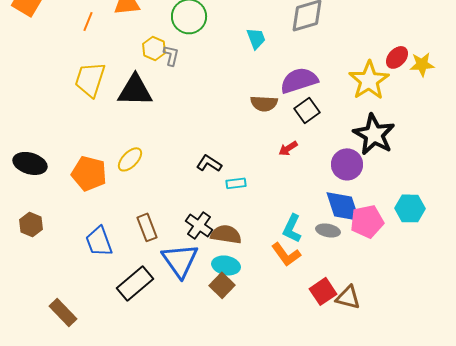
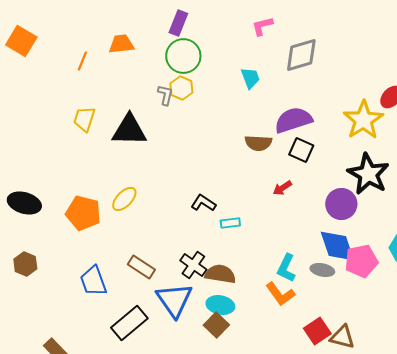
yellow hexagon: (154, 48) -> (181, 88), moved
yellow trapezoid: (90, 79) -> (84, 119), size x0.7
black square: (307, 110) -> (301, 150), turned -30
brown rectangle: (147, 227) -> (141, 267), turned -36

